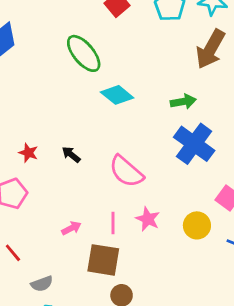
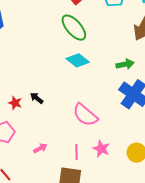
green ellipse: (84, 53) -> (74, 28), moved
black arrow: (71, 155) -> (37, 98), moved
pink arrow: (71, 228) -> (40, 148), moved

